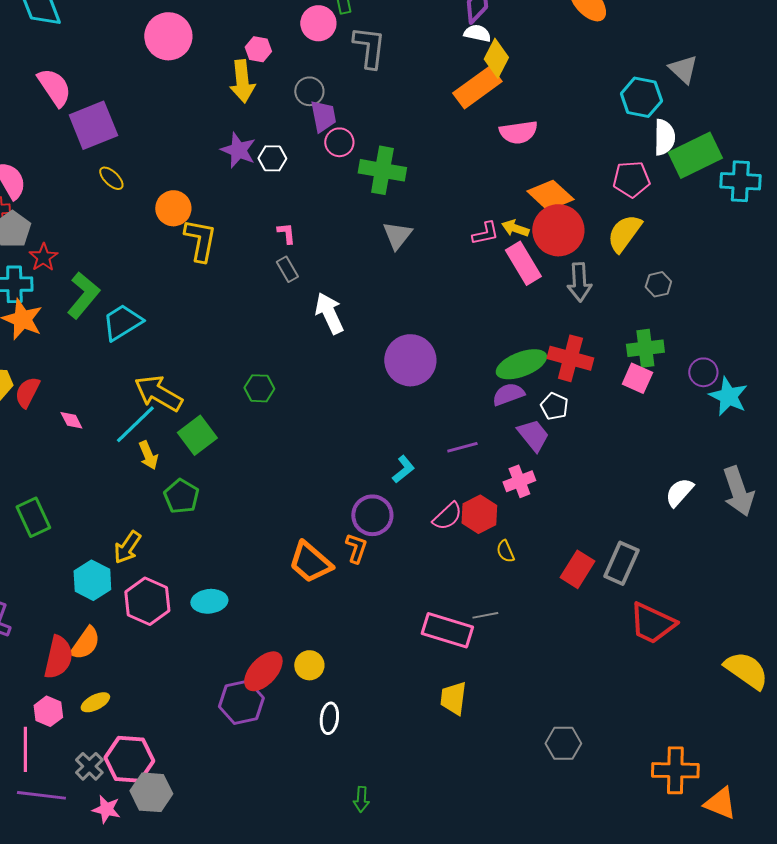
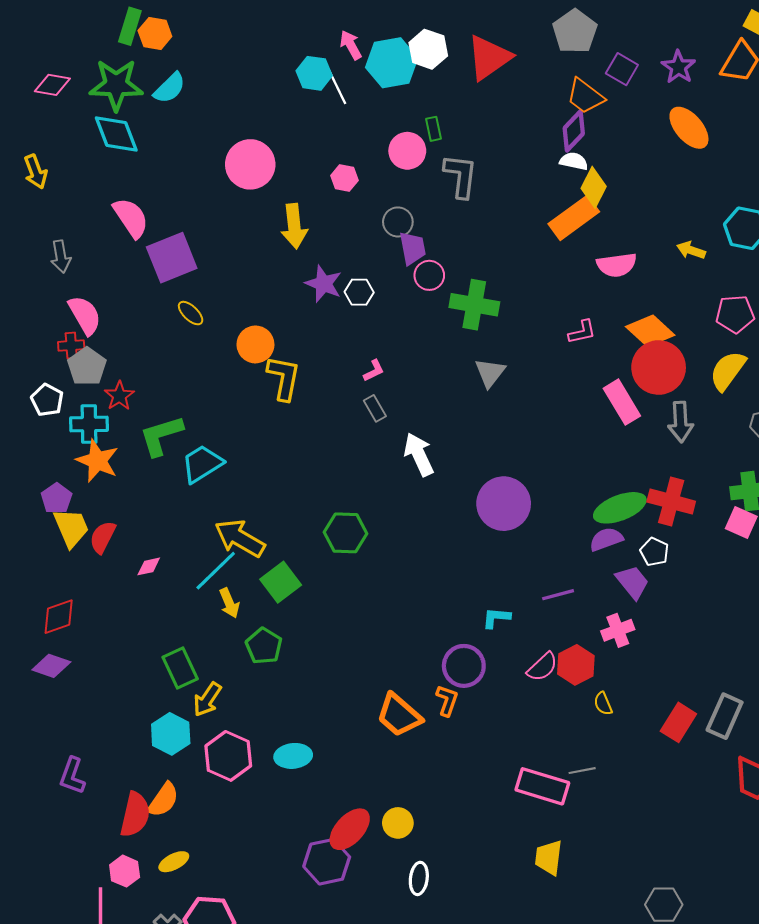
yellow arrow: (242, 81) -> (294, 226), moved
yellow arrow: (515, 228) -> (691, 250), moved
pink L-shape: (286, 233) -> (374, 371), turned 70
pink L-shape: (485, 233) -> (582, 332), moved
green L-shape: (83, 295) -> (161, 436), turned -147
green hexagon: (259, 388) -> (346, 533), size x1.4
pink diamond: (71, 420) -> (149, 566), turned -75
cyan L-shape: (403, 469) -> (496, 618), turned -136
green rectangle: (33, 517) -> (180, 668), moved

